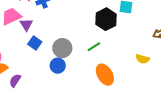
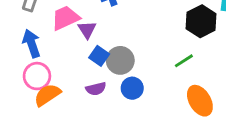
gray circle: (62, 48) -> (120, 60), moved
purple semicircle: (15, 81) -> (96, 89), moved, turned -136

